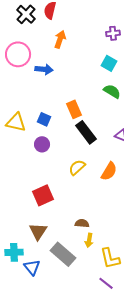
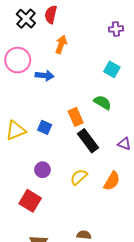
purple cross: (113, 33) -> (116, 29), moved
green semicircle: (112, 91) -> (103, 102), moved
yellow triangle: (16, 122) -> (16, 130), turned -35
purple circle: (42, 144) -> (42, 170), moved
red square: (43, 195) -> (30, 201), moved, turned -35

